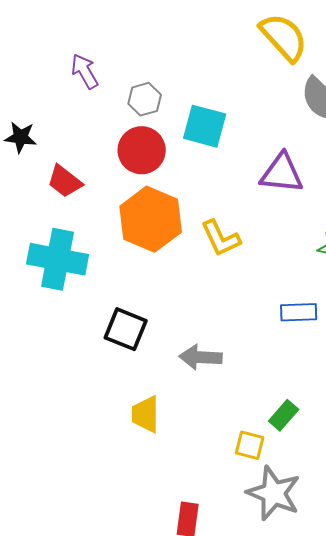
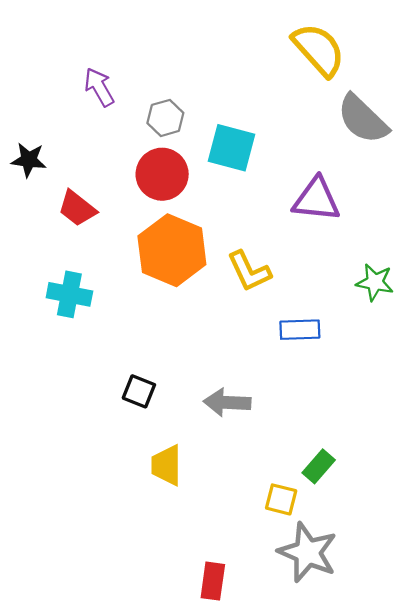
cyan cross: (58, 259) -> (69, 294), size x0.7
blue rectangle: (299, 312) -> (300, 330), moved
black square: (126, 329) -> (139, 391), moved, size x0.7

